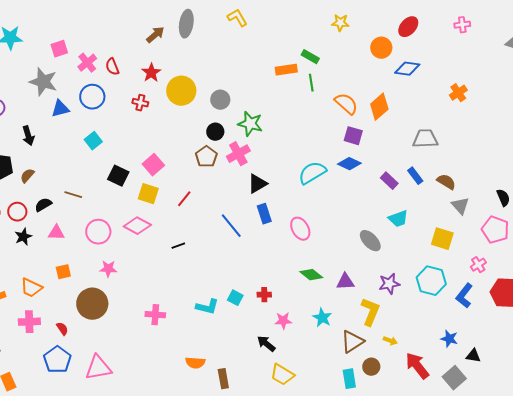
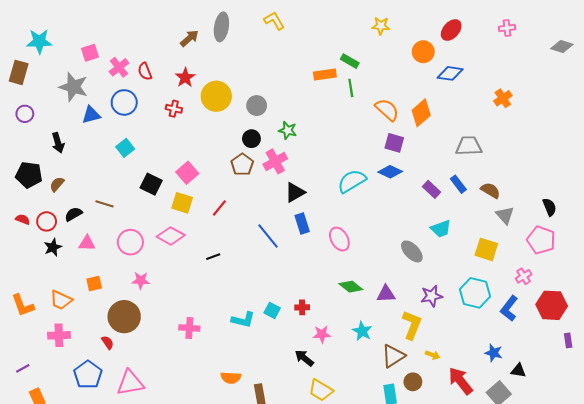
green star: (250, 124) -> (288, 130), size x0.7
red semicircle: (62, 329) -> (108, 343), moved

